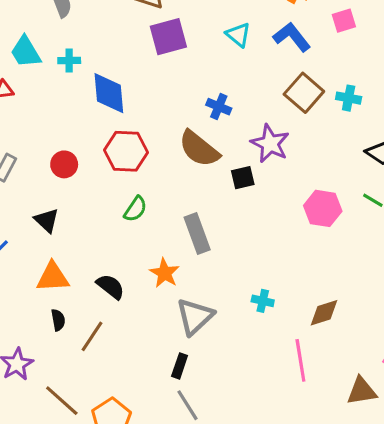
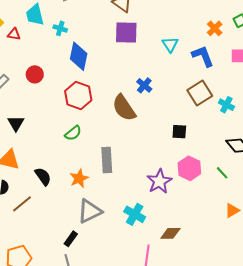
purple star: (270, 144) -> (159, 181), moved
red circle: (64, 164) -> (35, 74), moved
black square: (243, 178) -> (179, 132), moved
cyan cross: (263, 301) -> (135, 214), size x1.5

